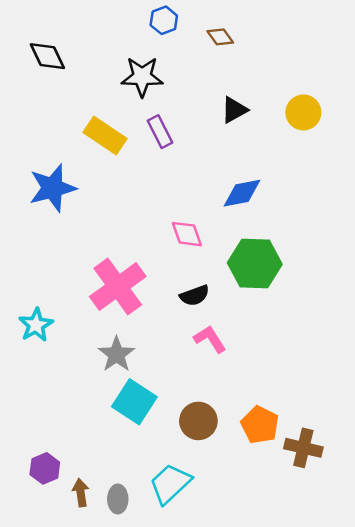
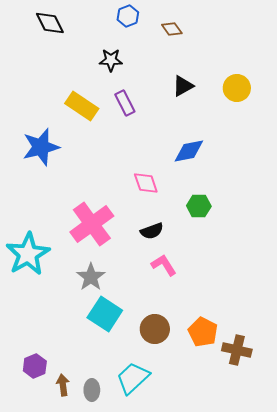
black diamond: (47, 56) -> (50, 23), moved
black star: (142, 77) -> (111, 60), size x0.7
green hexagon: (255, 264) -> (199, 206), size x0.6
cyan star: (36, 325) -> (28, 254), size x1.6

